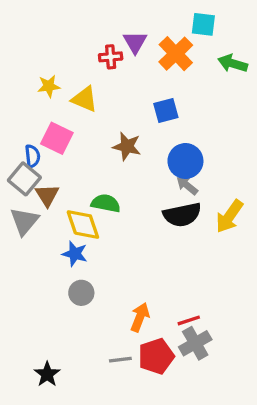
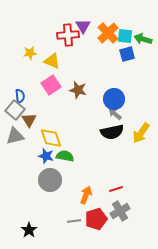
cyan square: (203, 24) -> (125, 36), moved
red cross: (111, 57) -> (68, 35), size x1.5
blue square: (166, 111) -> (127, 54), moved
pink square: (57, 138) -> (51, 85), moved, turned 30
green semicircle: (106, 203) -> (65, 156), moved
gray triangle: (24, 221) -> (15, 136), turned 36
gray circle: (81, 293) -> (50, 180), size x1.5
red line: (189, 320) -> (116, 189), moved

